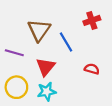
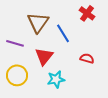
red cross: (92, 20) -> (87, 13), turned -35
cyan star: (47, 92) -> (56, 79), moved

